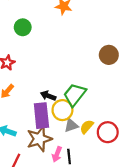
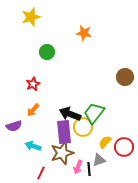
black arrow: (48, 96) -> (70, 114), size x1.5
gray triangle: (71, 126) -> (99, 160), moved

